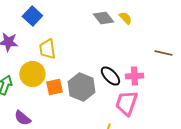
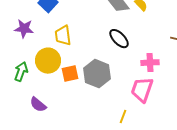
black ellipse: (110, 76) -> (119, 39), moved

